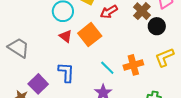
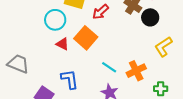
orange cross: (133, 65) -> (136, 71), moved

